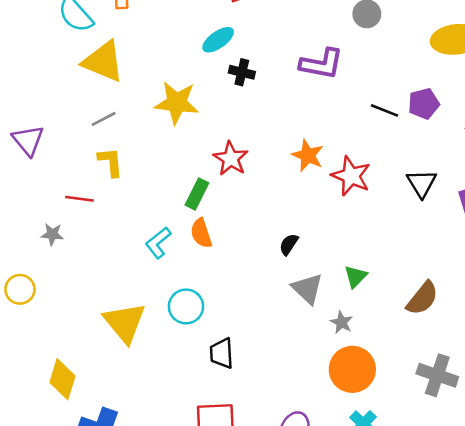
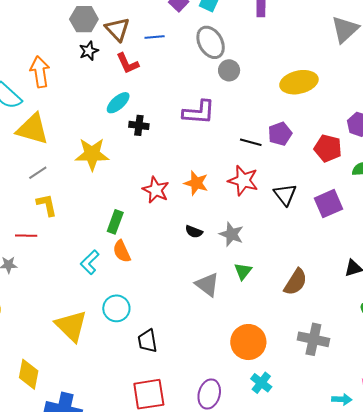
red star: (231, 159) -> (156, 190), moved
red star: (351, 176) -> (243, 180), moved
black semicircle: (289, 244) -> (194, 232), moved, turned -96
gray star: (342, 322) -> (231, 234), moved, size x1.4

